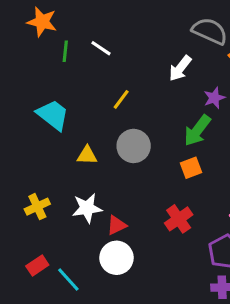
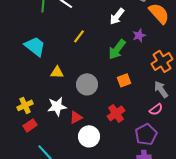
green arrow: (197, 130) -> (117, 49), moved
gray circle: (134, 146) -> (87, 84), moved
white circle: (117, 258) -> (89, 136), moved
red rectangle: (37, 266) -> (30, 125), moved

